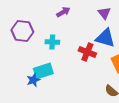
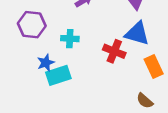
blue star: (33, 80) -> (46, 63), moved

